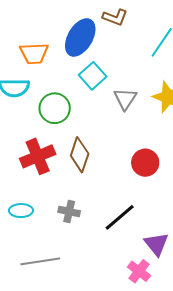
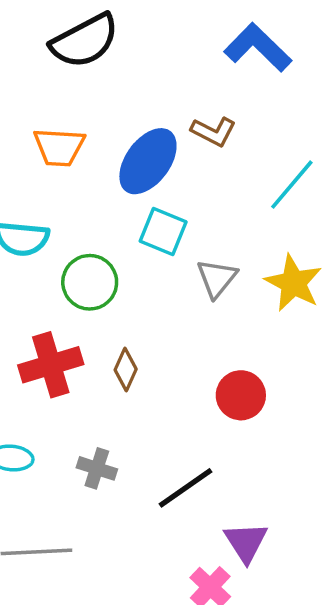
orange trapezoid: (34, 53) -> (59, 147), moved
cyan square: (93, 76) -> (163, 231), turned -32
brown diamond: (80, 155) -> (126, 369), size x0.7

